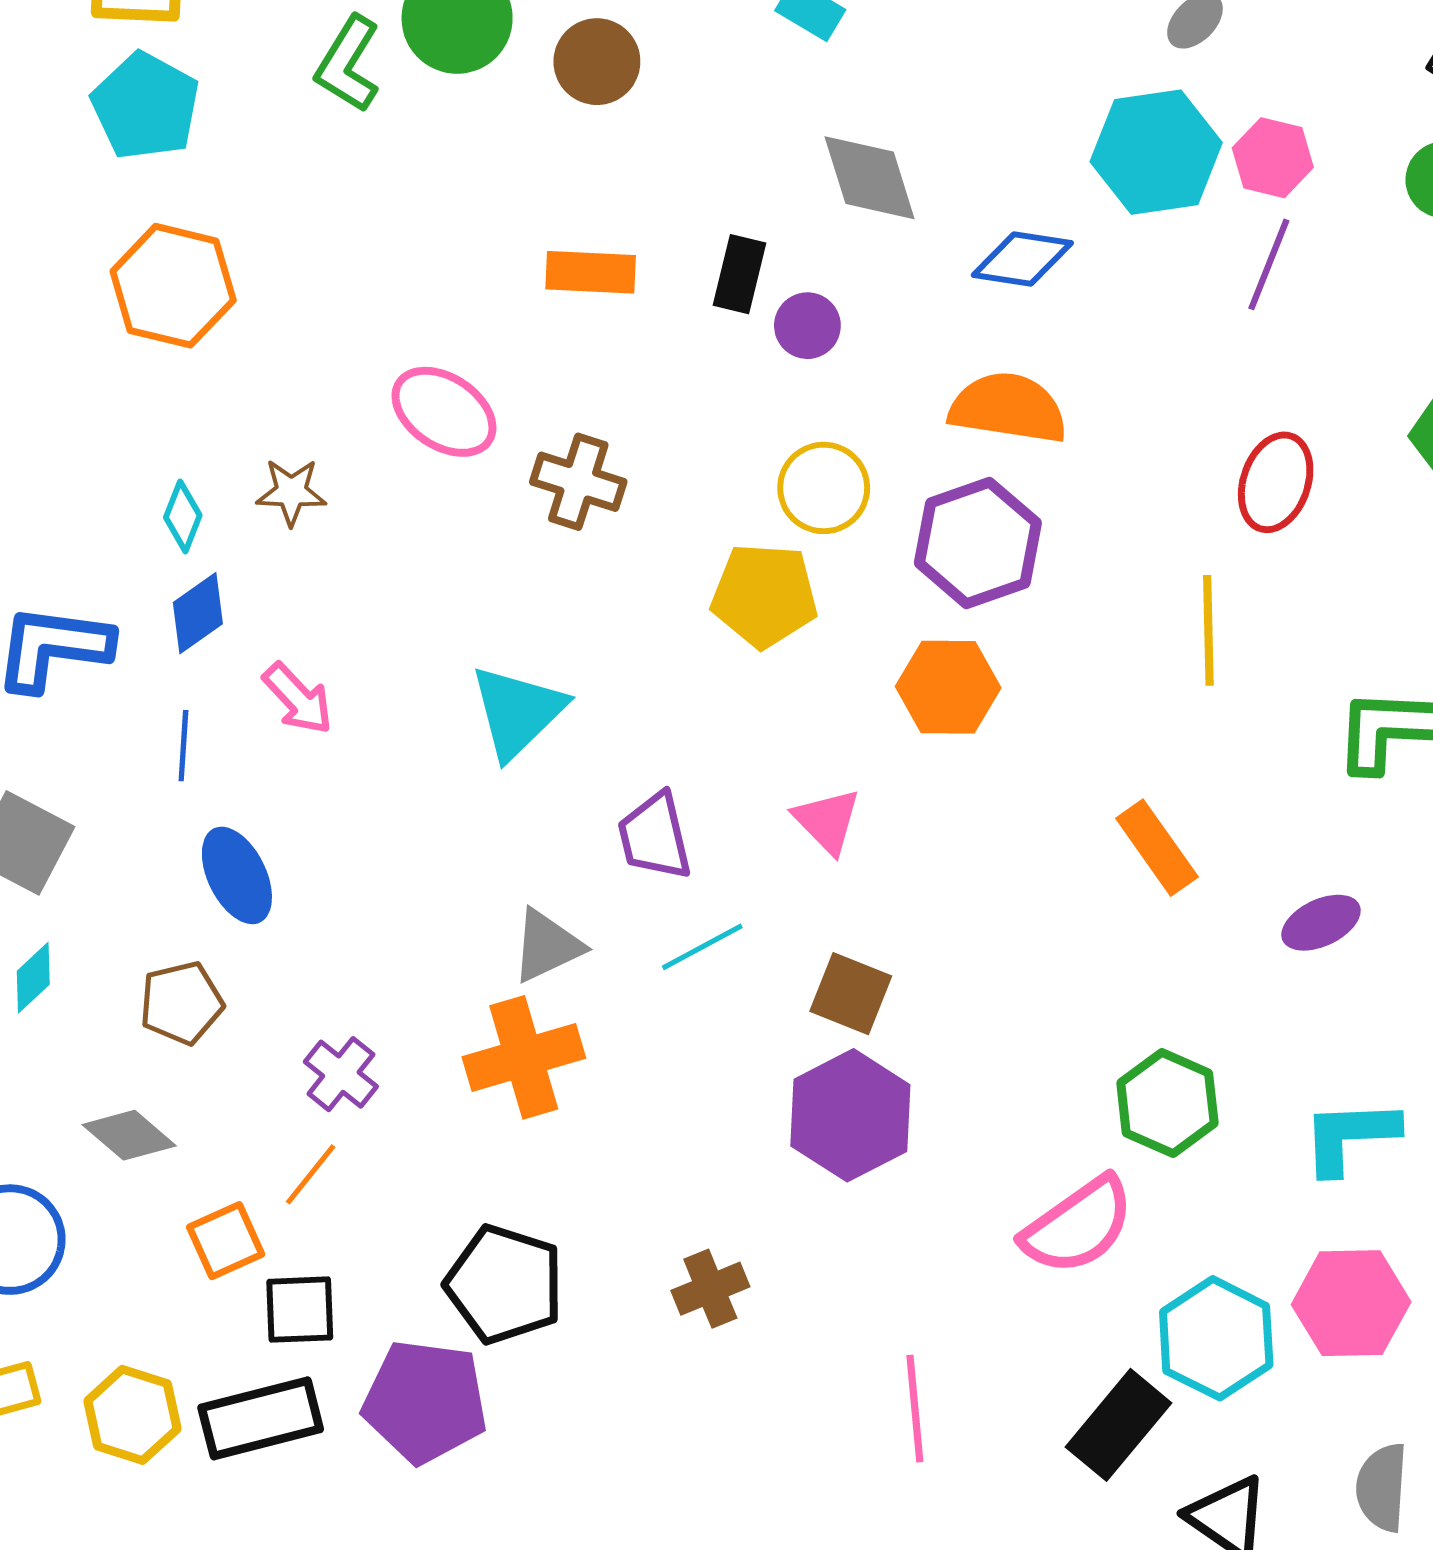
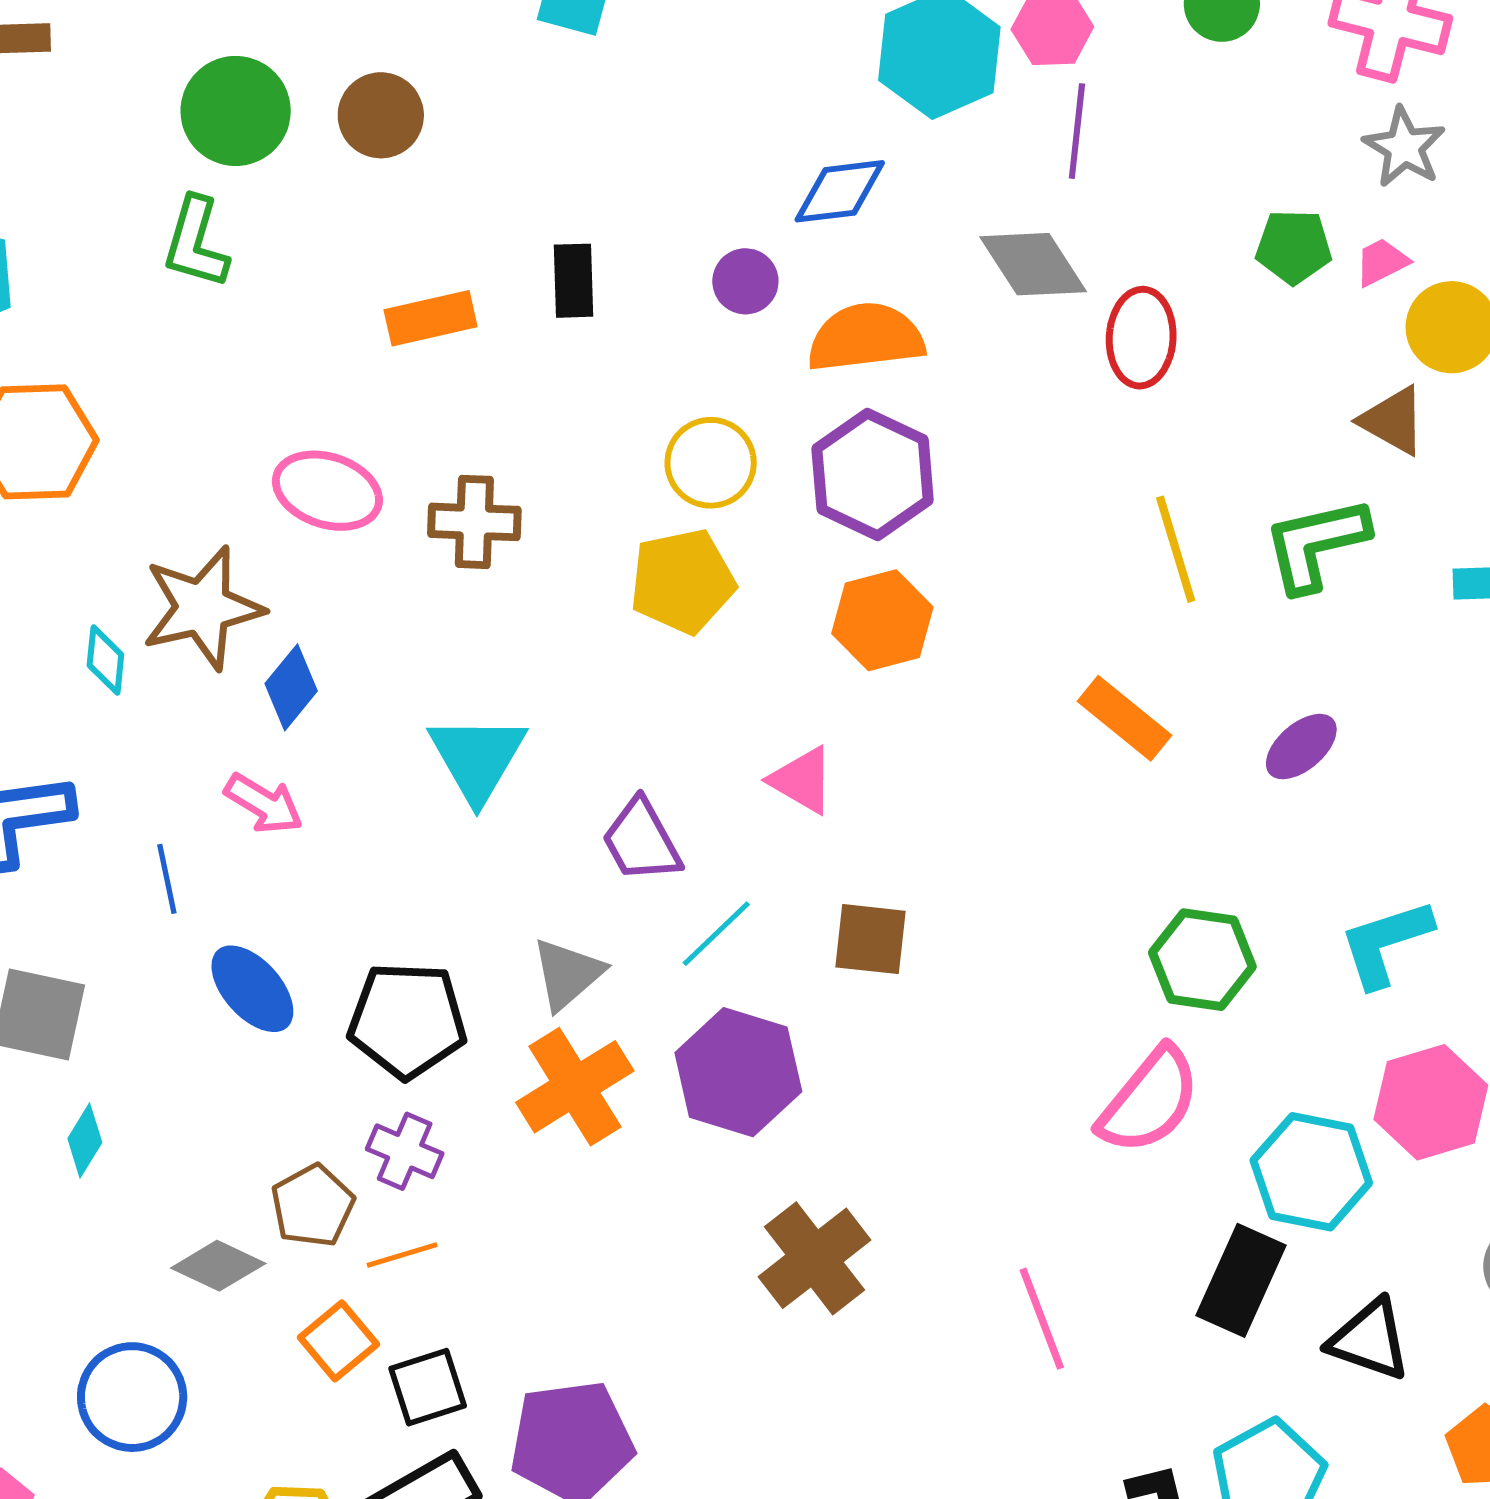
green L-shape: (348, 64) -> (196, 243), moved
gray diamond: (870, 178) -> (1033, 264), moved
purple circle: (807, 326) -> (745, 281), moved
brown star: (291, 492) -> (203, 608), size x1.8
blue diamond: (198, 613) -> (291, 687), moved
yellow line: (1208, 630) -> (1176, 549), moved
brown pentagon: (181, 1003) -> (313, 1206), moved
purple hexagon: (850, 1115) -> (738, 1072), moved
orange line: (311, 1174) -> (402, 1255), turned 50
black pentagon: (505, 1284) -> (407, 1020), moved
brown cross: (710, 1289) -> (815, 1258), size x1.5

